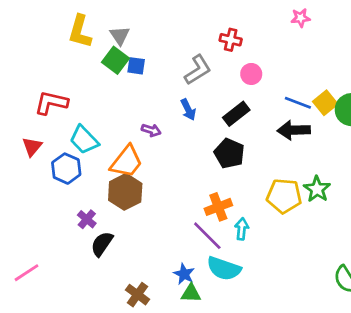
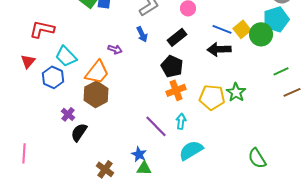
orange cross: (218, 207) -> (176, 90), moved
cyan semicircle: (224, 269) -> (191, 150), moved, turned 130
pink line: (27, 273) -> (24, 153), turned -54

